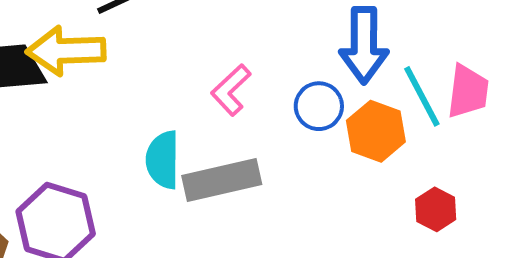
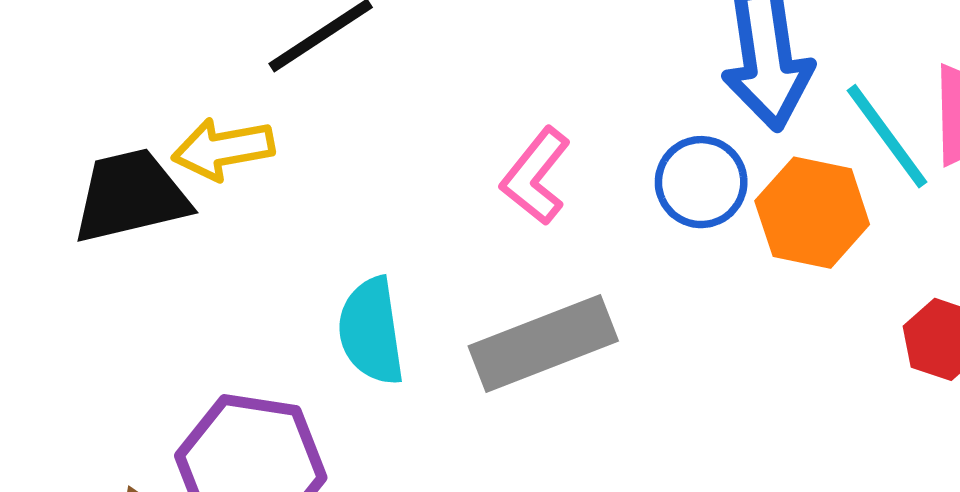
yellow arrow: (66, 51) -> (223, 149), size x0.7
cyan semicircle: (163, 160) -> (371, 331), moved

